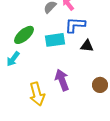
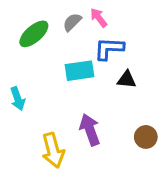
green ellipse: (24, 35) -> (34, 34), moved
cyan arrow: (13, 59) -> (18, 99), turned -56

